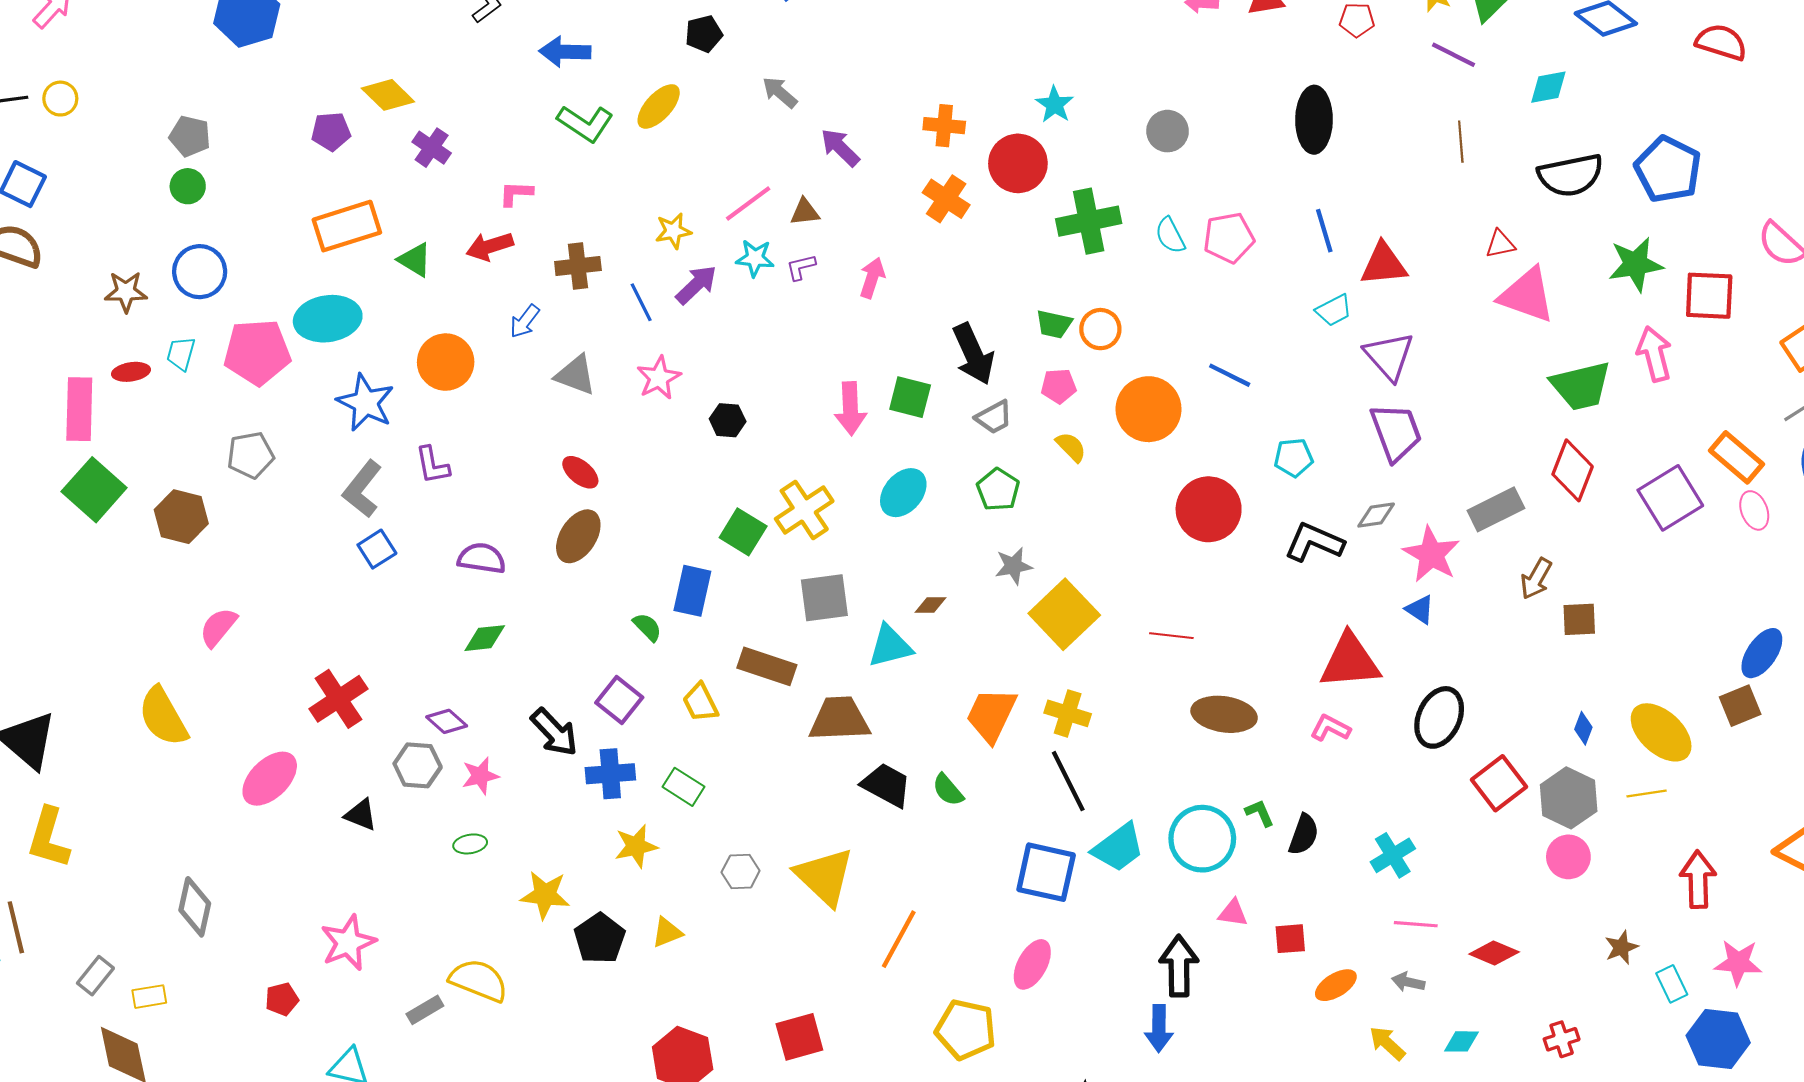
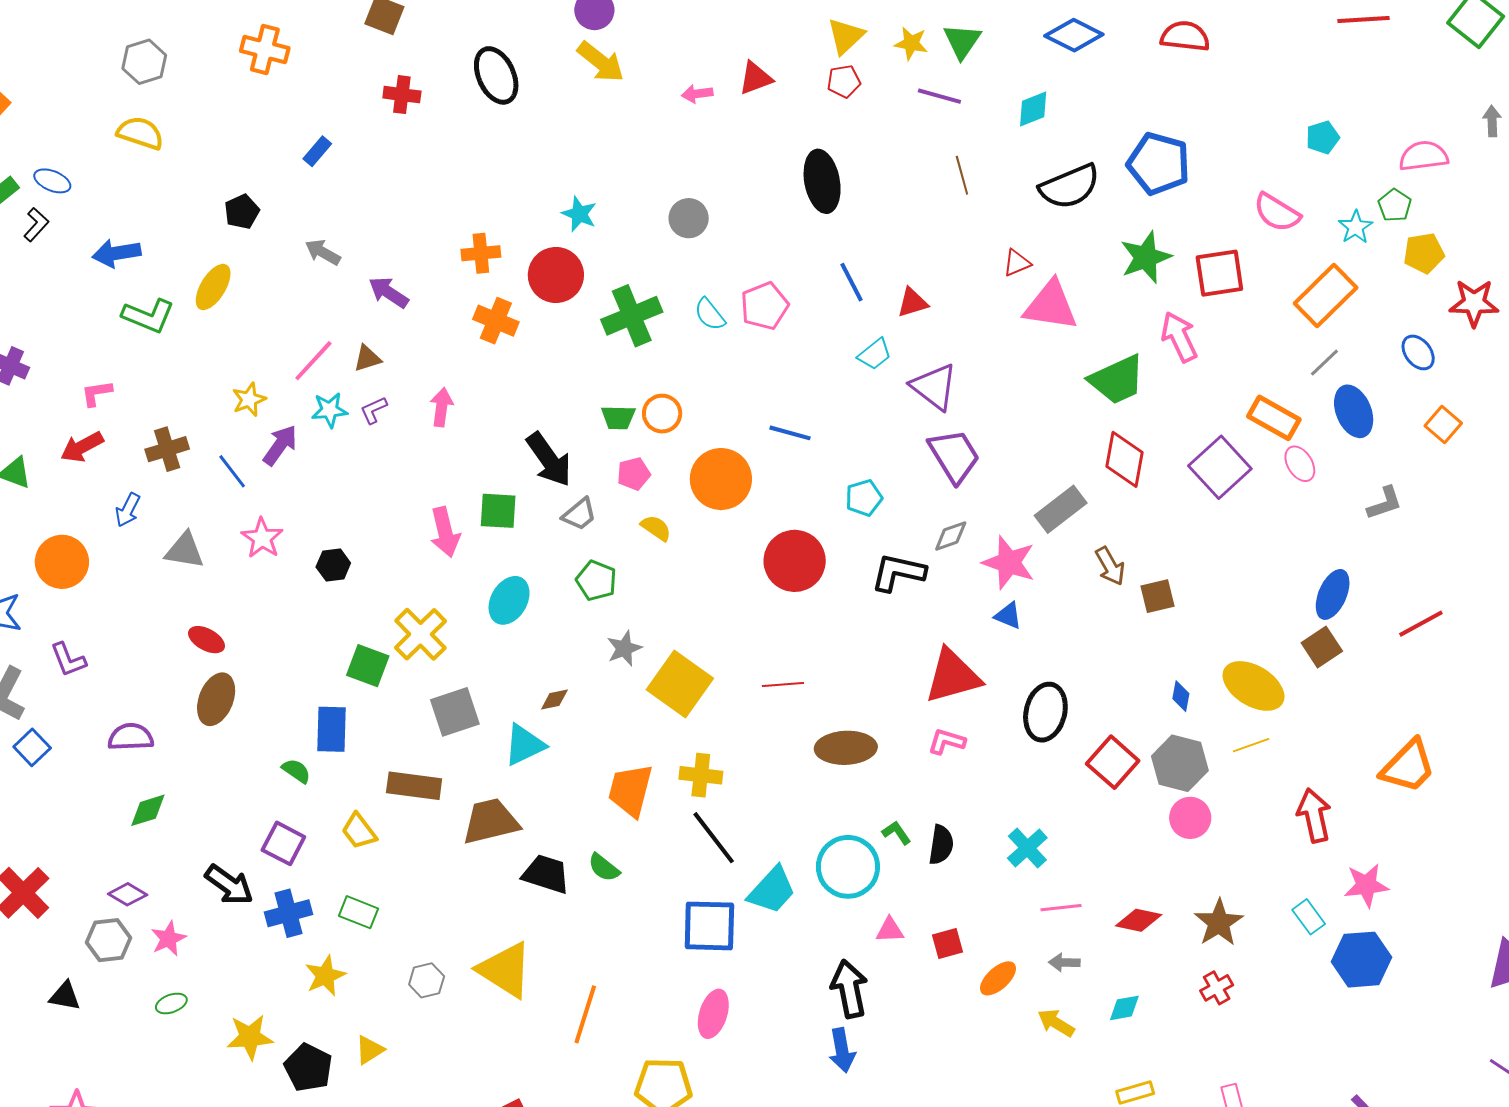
red triangle: (1384, 264) -> (912, 302), size x0.7
brown arrow: (1536, 579) -> (1110, 566), turned -48
brown star: (1621, 947) -> (1219, 923), moved, size x1.5

